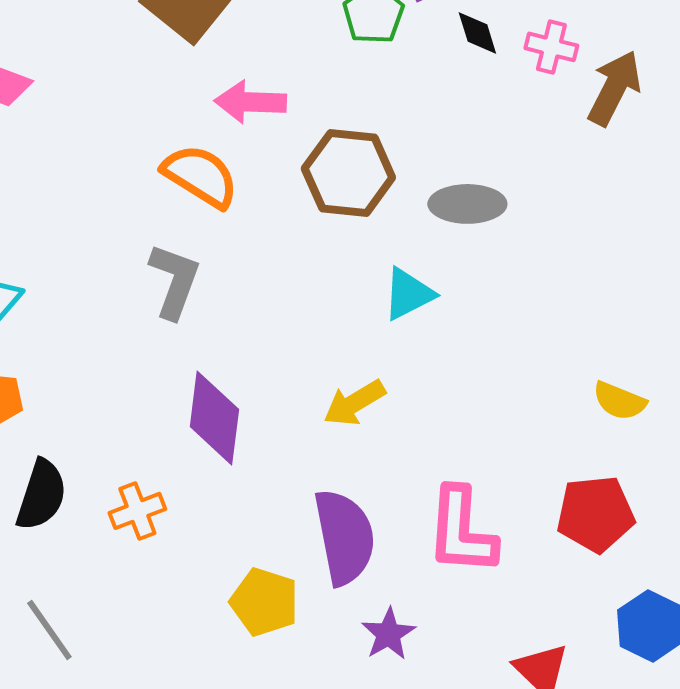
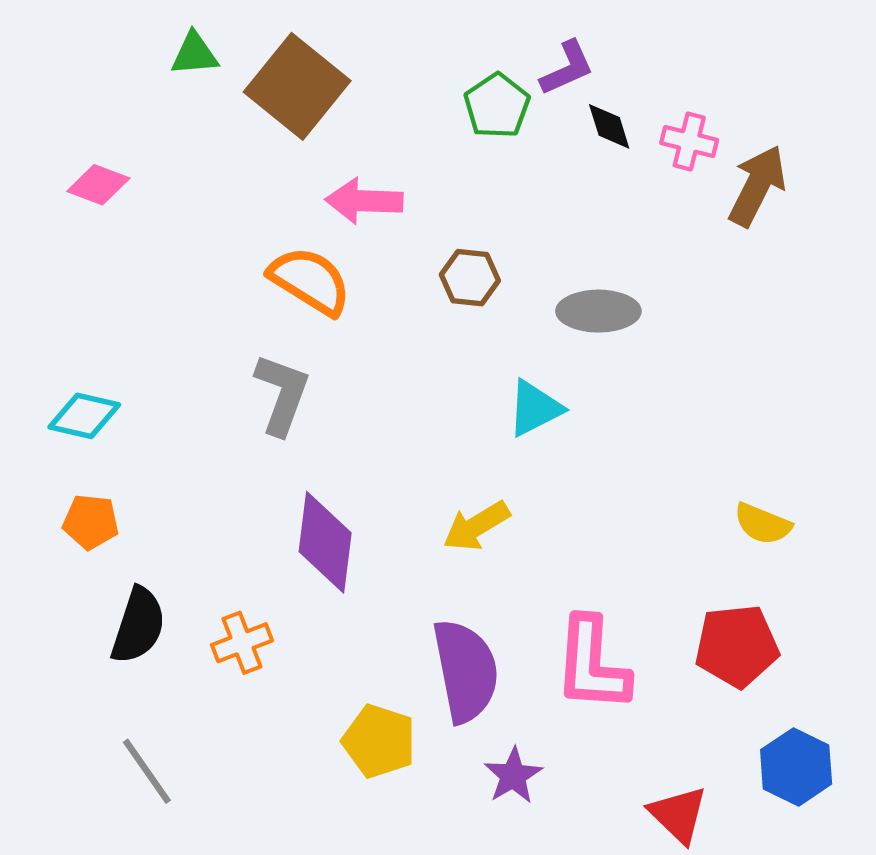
brown hexagon: (348, 173) -> (470, 278), size x0.6

